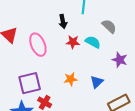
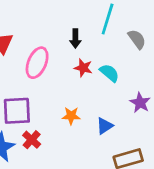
gray semicircle: (109, 26) -> (137, 39), moved
pink ellipse: (38, 45) -> (37, 63), turned 35

